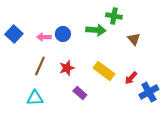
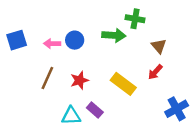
blue square: (14, 34) -> (17, 40), turned 30
red arrow: (131, 78) -> (155, 72), moved
cyan triangle: (35, 98) -> (71, 116), moved

